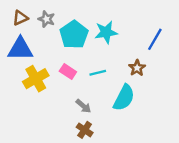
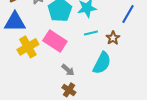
pink rectangle: (68, 72) -> (55, 41), size x1.6
cyan line: (98, 73) -> (91, 33), moved

